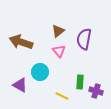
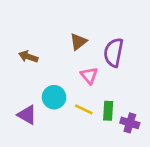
brown arrow: (21, 42) -> (28, 57), size x0.6
pink triangle: (59, 51) -> (89, 76), moved
yellow line: (62, 96) -> (84, 109), moved

